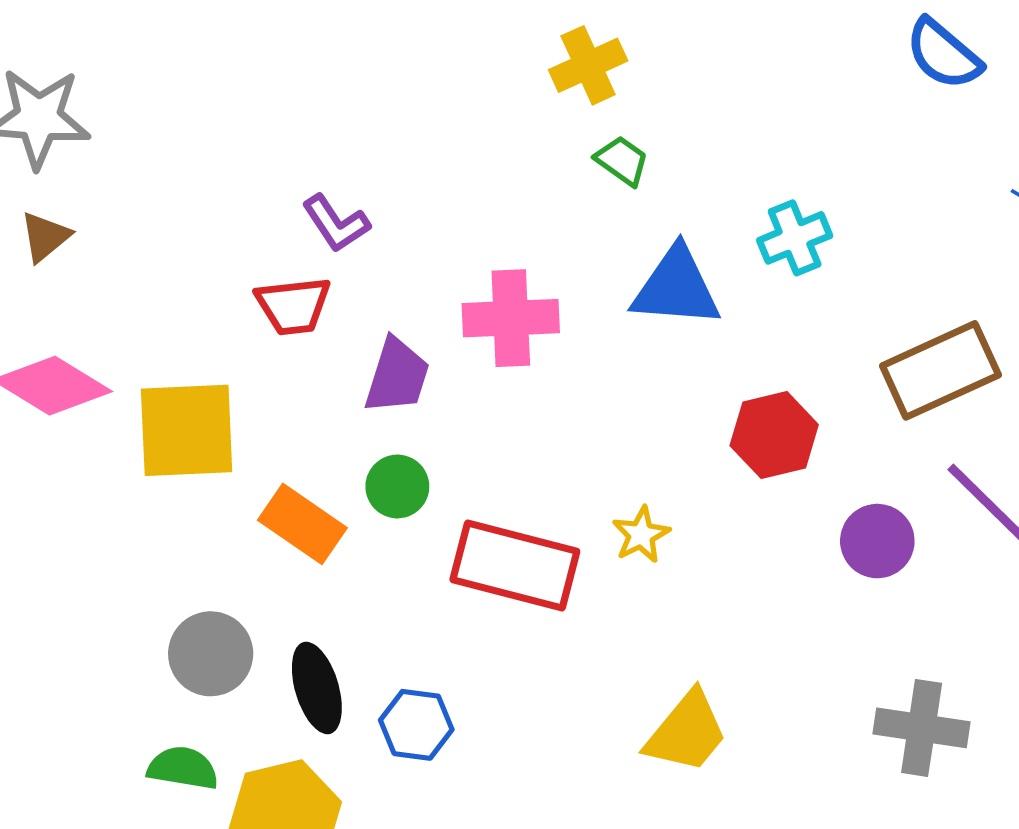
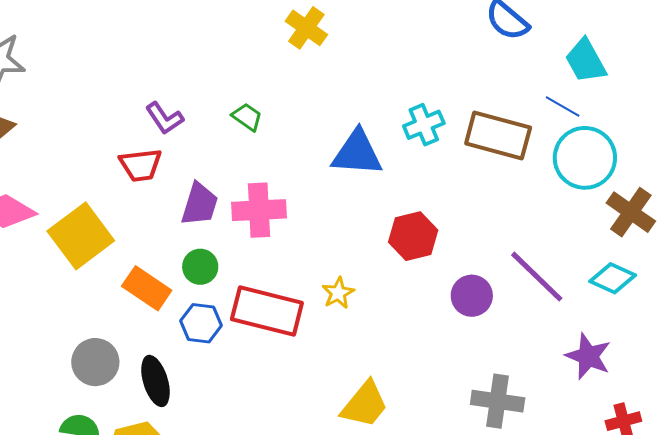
yellow cross: (588, 65) -> (306, 28), turned -30
green trapezoid: (622, 161) -> (247, 117), moved
pink cross: (511, 318) -> (259, 210), moved
brown rectangle: (940, 370) -> (498, 136), moved, turned 40
yellow square: (187, 430) -> (81, 236), turned -34
blue hexagon: (416, 725) -> (201, 323), moved

